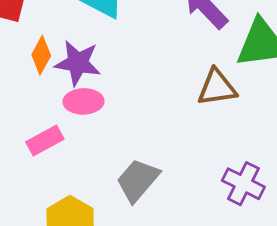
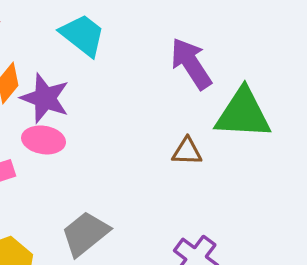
brown triangle: (217, 88) -> (187, 151), size x0.7

